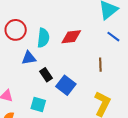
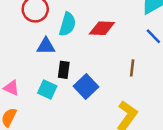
black rectangle: (46, 75) -> (64, 70), turned 32
cyan square: (38, 104) -> (47, 90), moved

